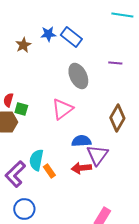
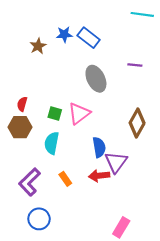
green square: (21, 109) -> (55, 114), moved
blue semicircle: (81, 141) -> (99, 147), turned 84
cyan semicircle: (36, 160) -> (52, 143), moved

